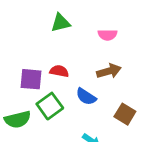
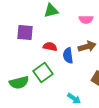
purple square: (31, 79) -> (25, 33), moved
blue semicircle: (86, 97) -> (68, 56), moved, turned 49

